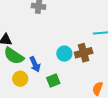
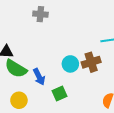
yellow circle: (20, 79) -> (19, 100), moved

